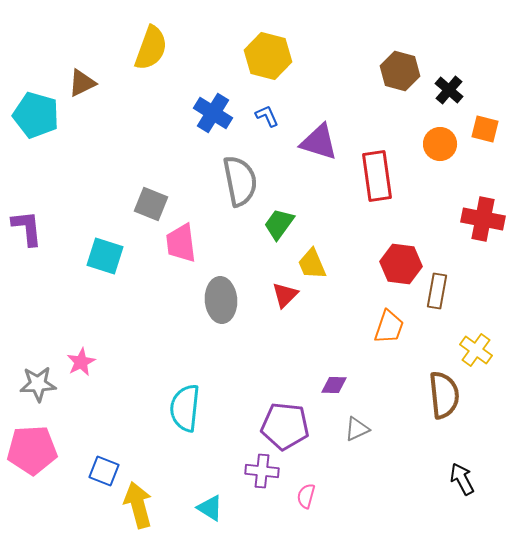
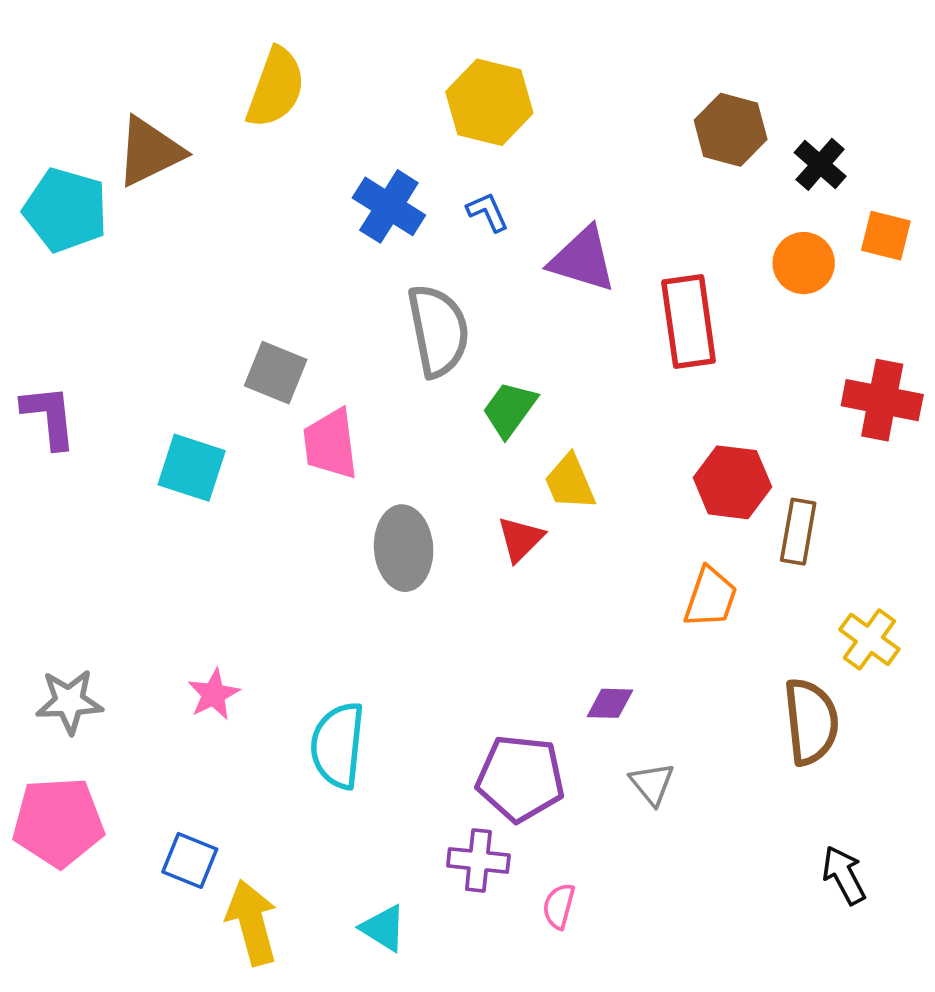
brown triangle: (82, 83) -> (150, 152), size x1.4
pink star: (81, 362) -> (214, 694), moved
gray triangle: (357, 429) -> (652, 784), turned -44

